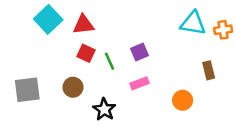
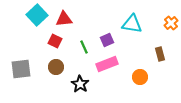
cyan triangle: (193, 23) -> (132, 24), moved
orange cross: (223, 30) -> (171, 23), turned -32
red square: (86, 53) -> (55, 41), moved
pink rectangle: (140, 83) -> (107, 64), size x1.5

